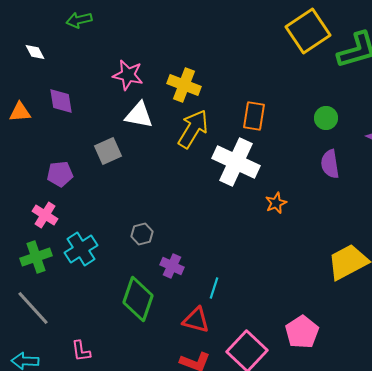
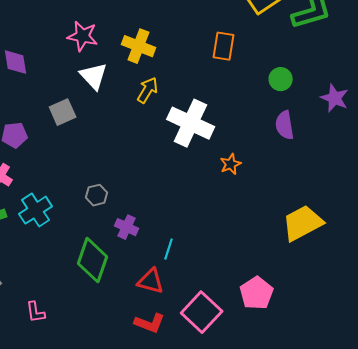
white triangle: (139, 115) -> (94, 76), turned 36
orange rectangle: (254, 116) -> (224, 46), moved
yellow arrow: (193, 129) -> (148, 90), size x0.7

